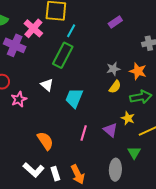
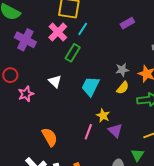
pink cross: (33, 28) -> (58, 32), moved
green rectangle: (63, 55) -> (73, 53), size x0.7
cyan trapezoid: (74, 98) -> (91, 86), moved
yellow star: (128, 118) -> (103, 116), moved

